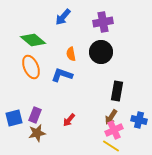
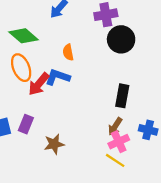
black circle: (101, 52) -> (121, 39), moved
red arrow: (69, 120) -> (39, 84), moved, size x1.5
brown star: (37, 133) -> (54, 144), moved

